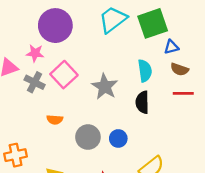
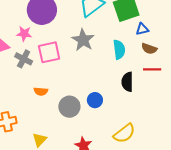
pink square: (64, 75) -> (49, 52), turned 30
gray star: (105, 87) -> (83, 40), moved
black semicircle: (142, 102) -> (127, 82), moved
blue circle: (118, 138) -> (95, 100), moved

